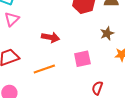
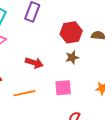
brown star: (107, 33) -> (72, 57), moved

